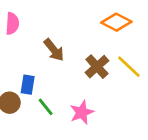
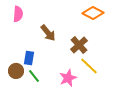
yellow line: (129, 67) -> (89, 66), moved
green line: (46, 107) -> (34, 76), moved

